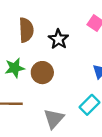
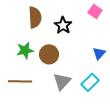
gray triangle: (54, 119) -> (62, 81), moved

